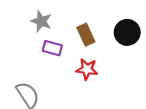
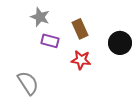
black circle: (127, 32) -> (120, 43), moved

